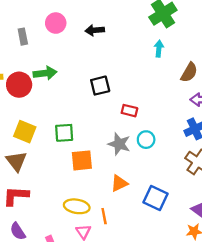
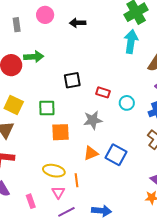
cyan arrow: (159, 49) -> (131, 42), size x1.6
black square: (100, 86) -> (72, 80), moved
cyan circle: (146, 140) -> (127, 103), moved
gray star: (119, 144) -> (93, 120), turned -30
blue square: (155, 198) -> (116, 155), moved

